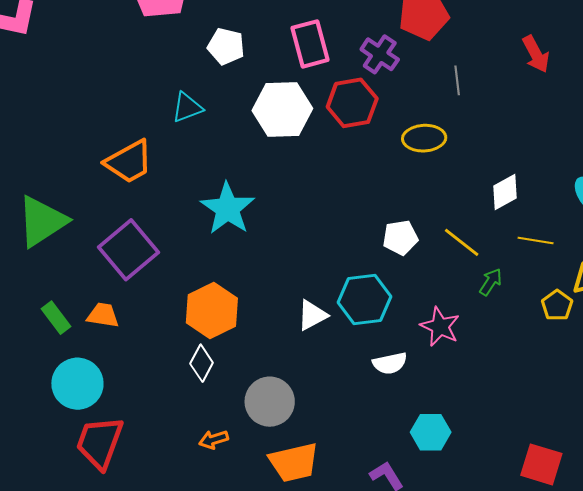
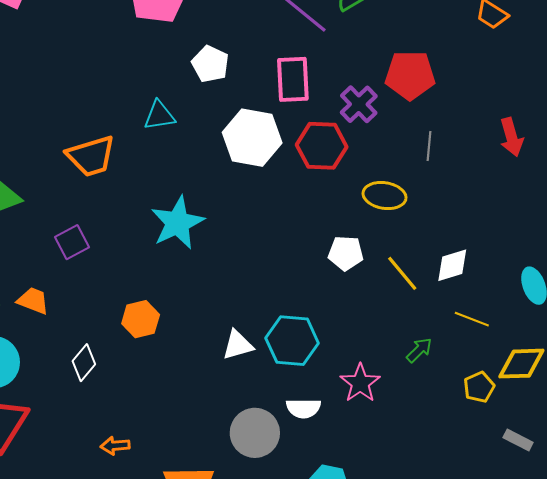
white pentagon: (400, 238) -> (346, 253), moved
yellow line: (462, 242) -> (402, 273), moved
purple square: (129, 250) -> (72, 242), size x0.6
orange hexagon: (212, 310) -> (141, 319), size x0.7
white diamond: (202, 363) -> (84, 363), moved
gray circle: (270, 402) -> (255, 433), moved

